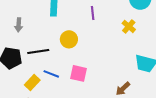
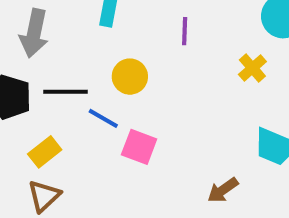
gray arrow: (19, 25) -> (34, 33), size x1.6
blue line: (51, 74) -> (103, 118), moved

